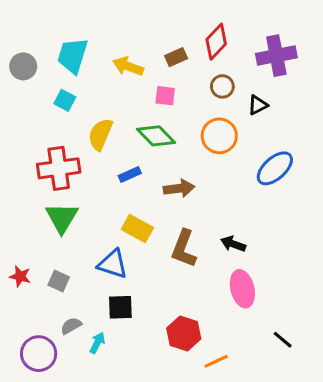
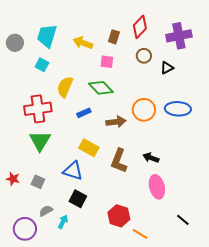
brown rectangle: (176, 57) -> (114, 37), turned -48
orange circle: (219, 136) -> (144, 110), moved
blue ellipse: (275, 168) -> (178, 109), turned 45
black square: (120, 307) -> (78, 199), turned 30
orange line: (216, 361) -> (140, 234), turned 56

